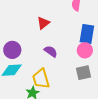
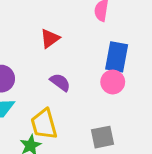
gray square: (83, 73) -> (102, 137), moved

